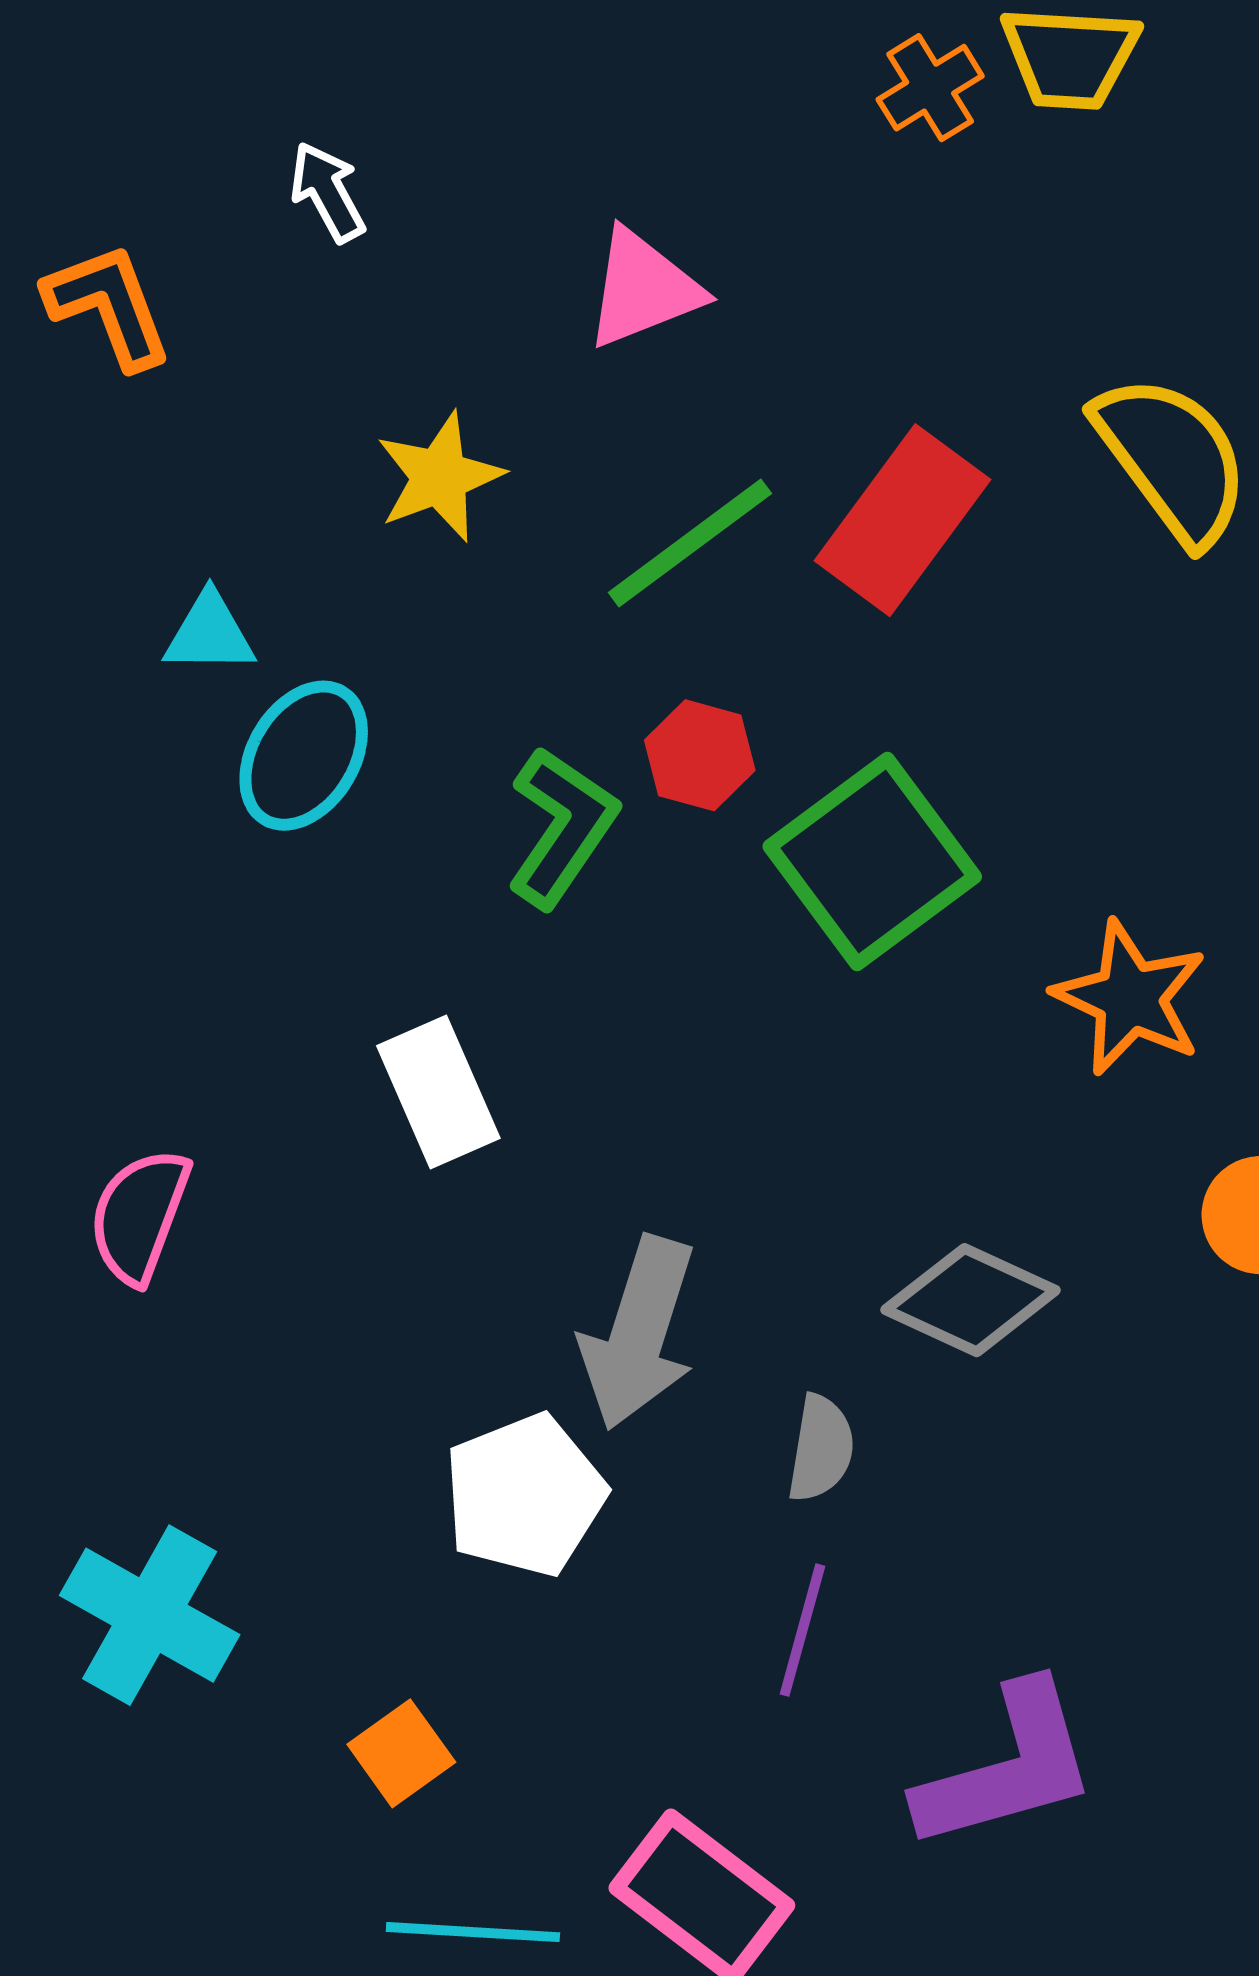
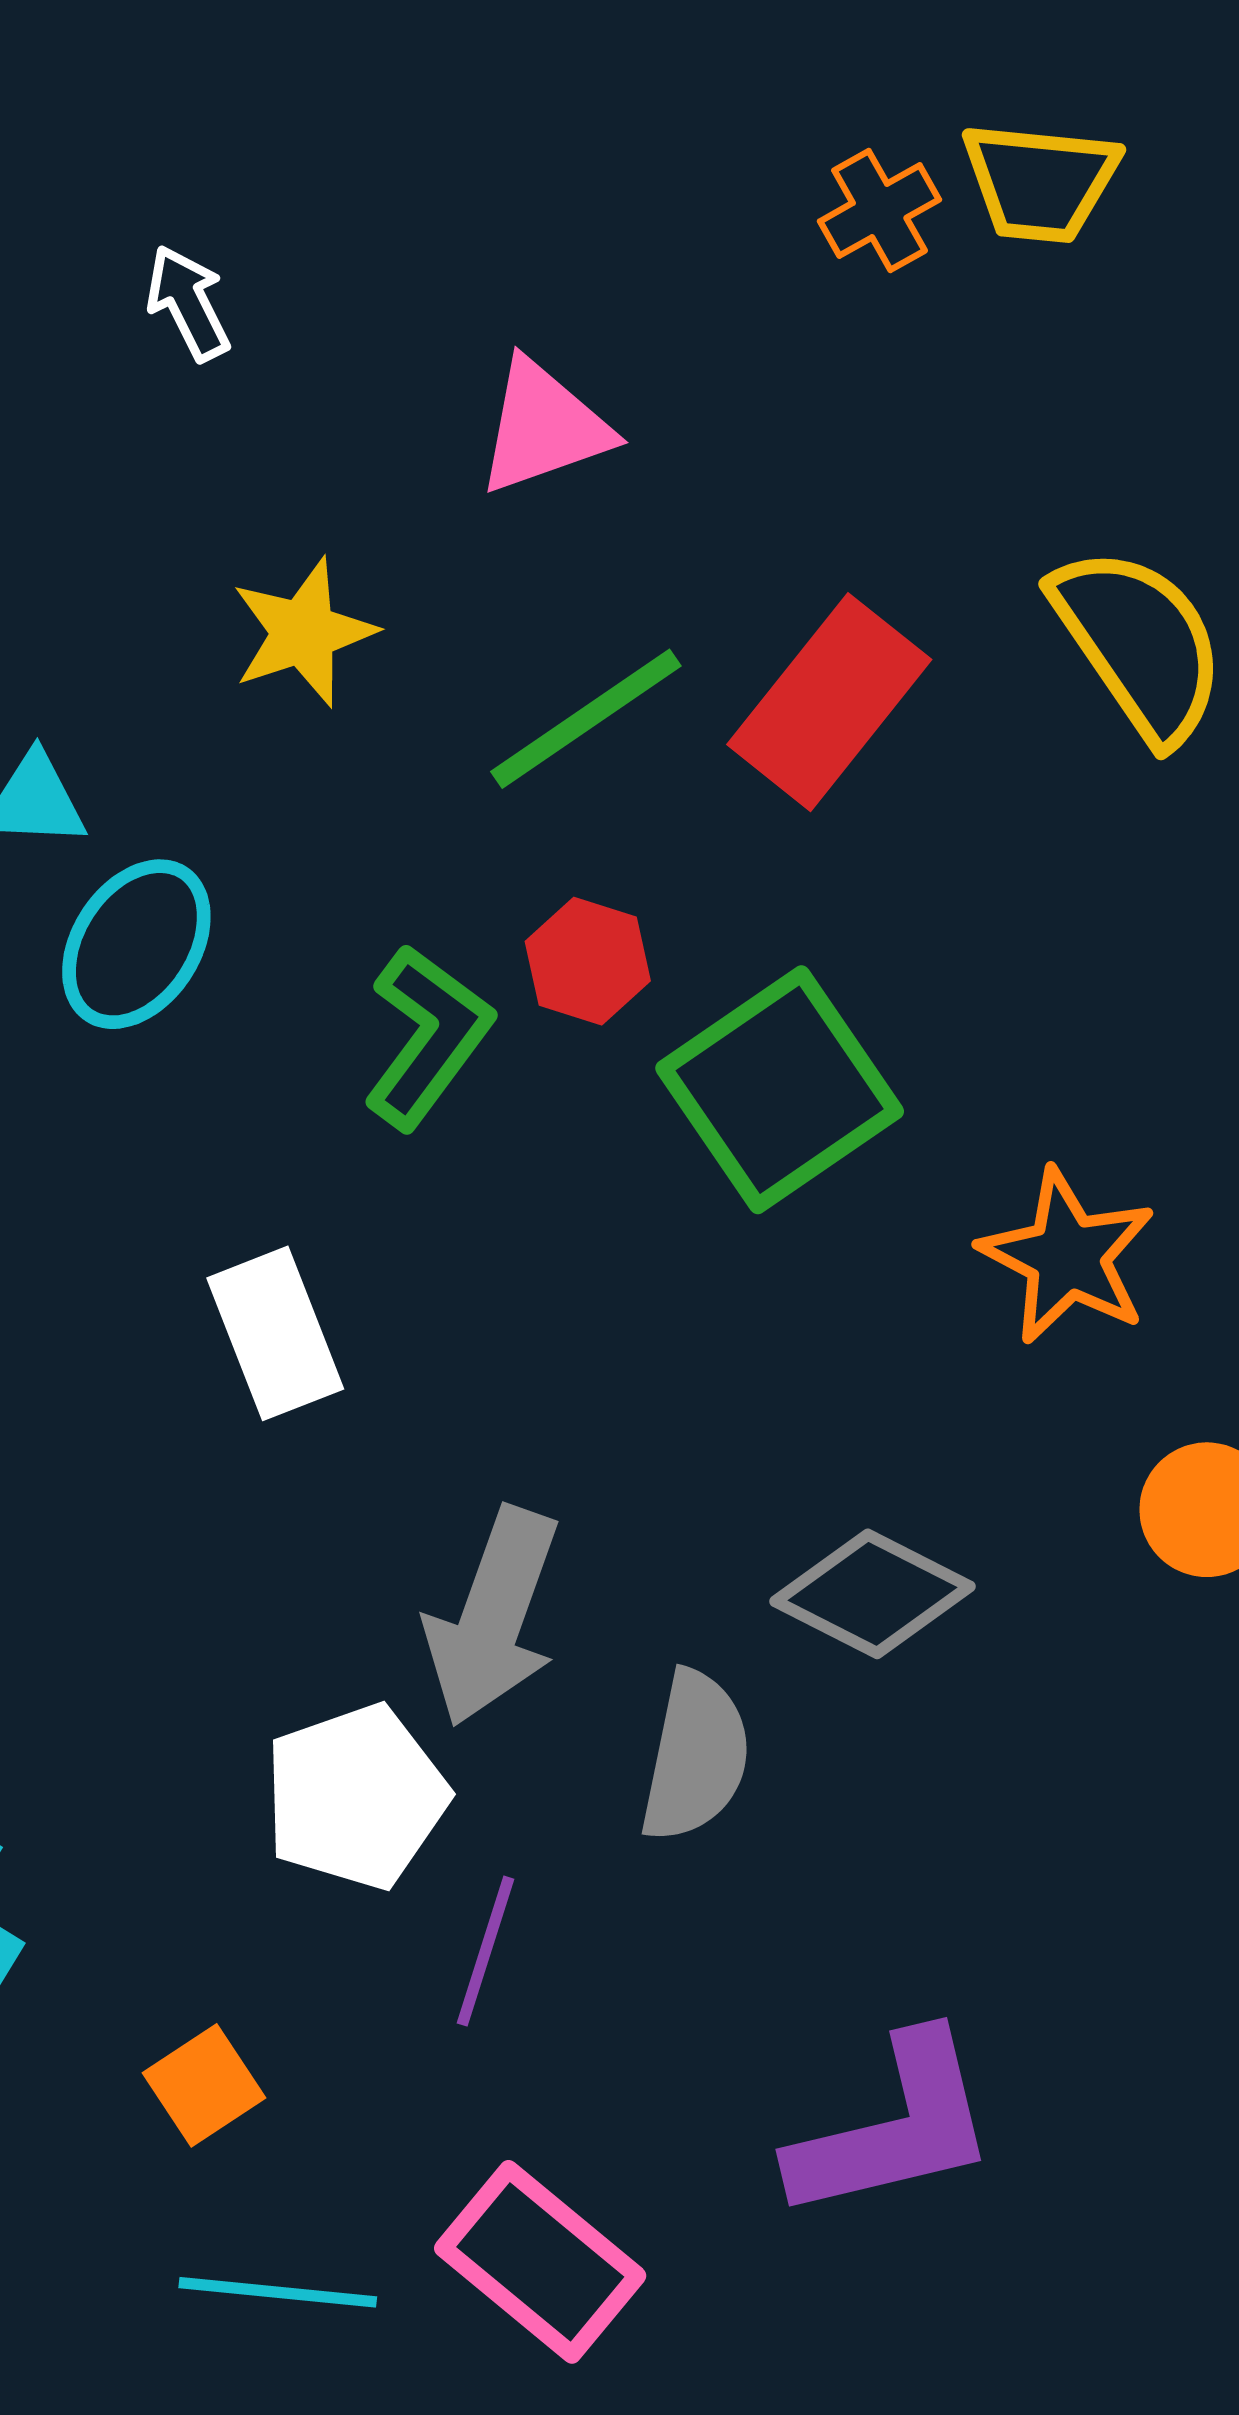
gray semicircle: (821, 1448) -> (695, 1756), size x1.4
purple line: (802, 1630) -> (486, 1951), moved

